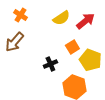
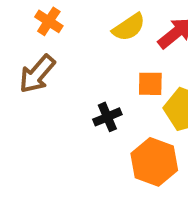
orange square: (72, 47) -> (150, 84), turned 32

